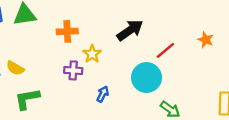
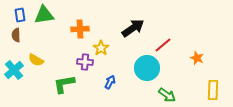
orange star: (206, 40) -> (197, 58), moved
green L-shape: (27, 99) -> (64, 84), moved

